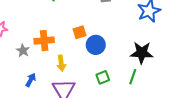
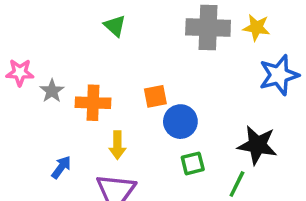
gray star: (23, 50) -> (52, 91), moved
green square: (103, 77) -> (193, 163), moved

